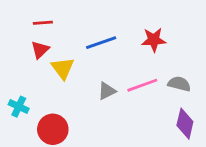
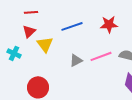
cyan cross: (19, 107) -> (14, 53), moved

